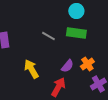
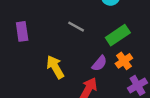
green rectangle: (76, 33) -> (118, 35), moved, turned -42

